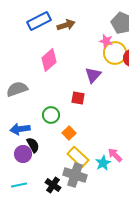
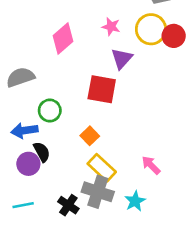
pink star: (106, 41) -> (111, 27), moved
red square: (78, 98) -> (102, 89), size x1.6
green circle: (51, 115) -> (50, 111), moved
cyan star: (103, 163) -> (135, 201), moved

